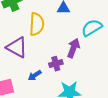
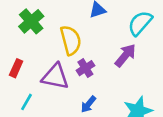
purple arrow: (73, 48) -> (125, 55), turned 36
purple cross: (56, 64) -> (85, 68), moved

